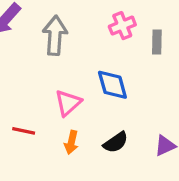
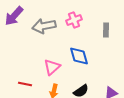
pink cross: (122, 26) -> (74, 20), moved
gray arrow: (55, 35) -> (44, 26), turned -105

